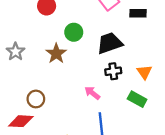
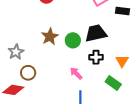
green circle: (74, 32) -> (73, 40), moved
gray star: (16, 52) -> (16, 52), moved

